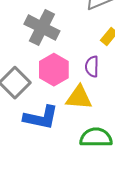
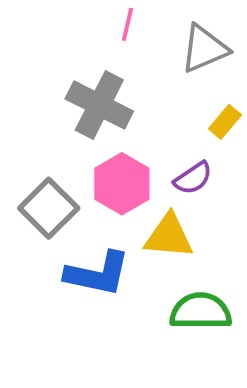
purple semicircle: (92, 67) -> (193, 178), turned -125

